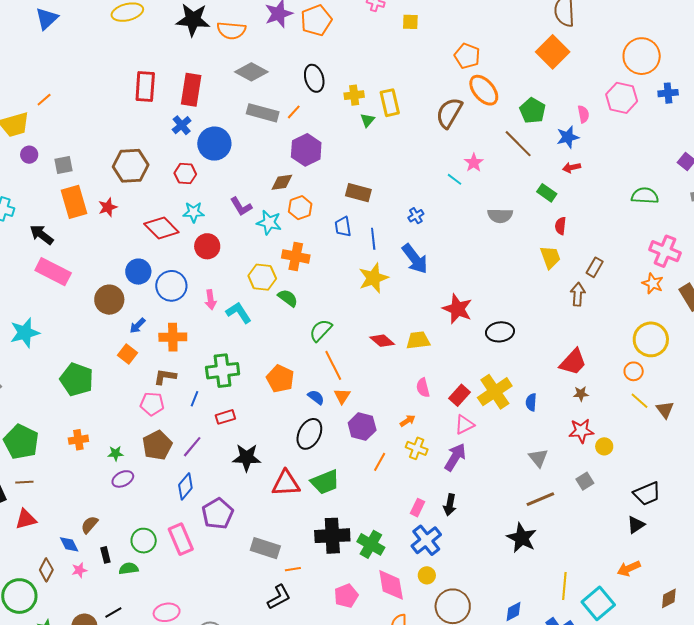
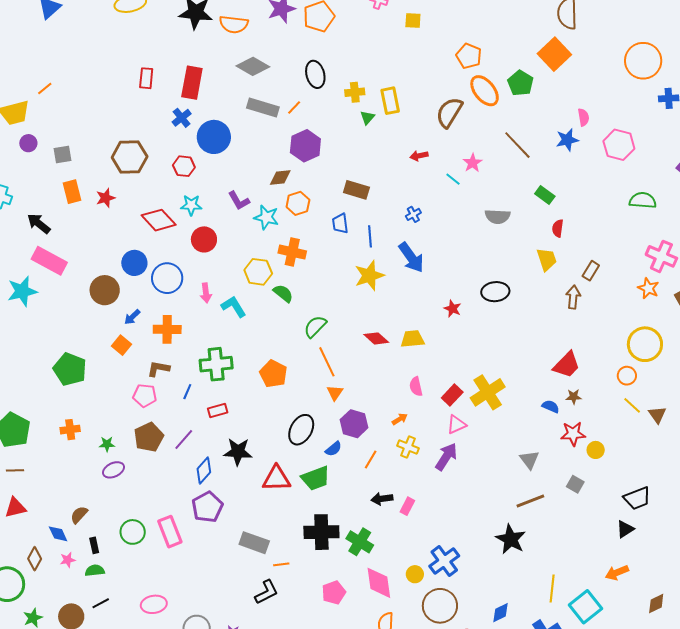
red rectangle: (145, 87) -> (146, 78), size x0.7
pink hexagon: (622, 98) -> (619, 145), moved
green pentagon: (532, 111) -> (520, 83), moved
red arrow: (572, 167) -> (419, 156), moved
orange rectangle: (74, 202) -> (72, 192), size x0.7
red star: (457, 309) -> (453, 309), size x0.6
black ellipse: (500, 332) -> (495, 292), moved
cyan star: (25, 333) -> (22, 291), moved
blue semicircle: (316, 397) -> (334, 449), moved, turned 102
blue semicircle: (531, 402) -> (551, 406), moved, turned 108
gray square: (585, 481) -> (575, 484), turned -30
blue diamond: (185, 486) -> (204, 471), moved
black arrow: (450, 505) -> (382, 499), moved, turned 70
blue cross: (426, 540) -> (444, 561), moved
green semicircle: (129, 569) -> (95, 571), moved

